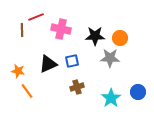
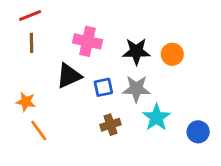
red line: (36, 17) -> (30, 15), moved
gray star: (110, 58) -> (136, 89), moved
black triangle: (48, 64) -> (69, 76), moved
cyan star: (111, 98) -> (156, 117), moved

